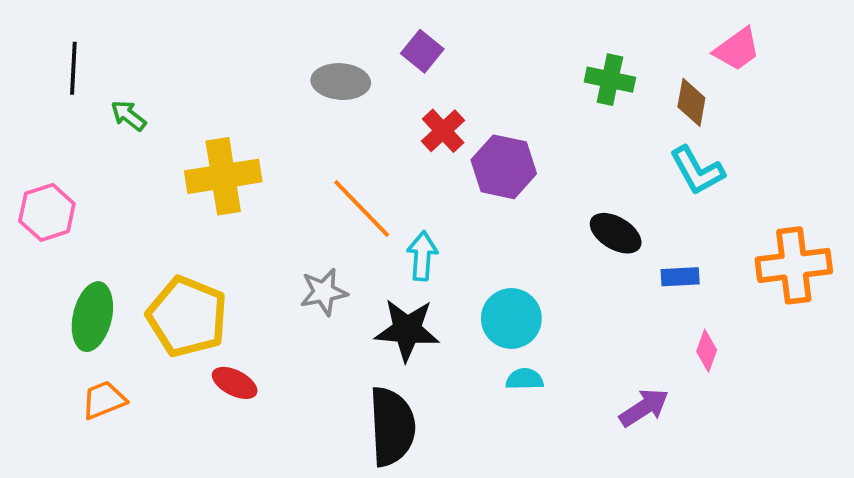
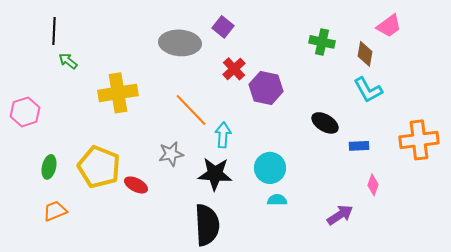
black line: (73, 68) -> (54, 31), moved
gray ellipse: (341, 82) -> (180, 43), size x1.4
green ellipse: (92, 317) -> (49, 167), size x0.7
red ellipse: (235, 383) -> (136, 185), moved

